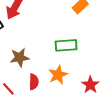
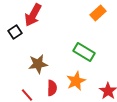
green rectangle: (66, 45) -> (84, 52), turned 35

